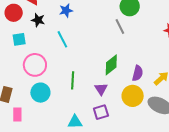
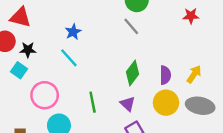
blue star: (66, 11) -> (73, 32), moved
black star: (38, 20) -> (28, 50), moved
cyan square: (19, 39) -> (19, 70), turned -32

